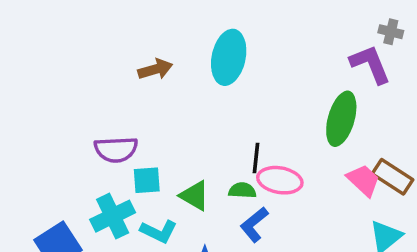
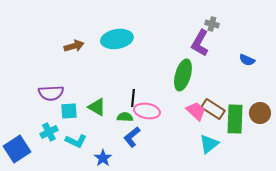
cyan ellipse: (229, 57) -> (117, 39), turned 68
purple L-shape: (370, 64) -> (200, 43), turned -128
green triangle: (195, 196) -> (97, 107), moved
cyan cross: (113, 216) -> (49, 132), size x0.7

